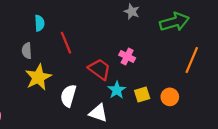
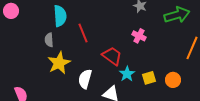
cyan semicircle: (39, 23) -> (60, 16), size x1.5
pink cross: (127, 57) -> (139, 36), moved

